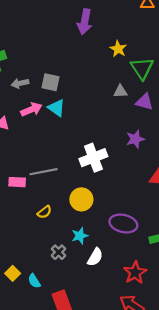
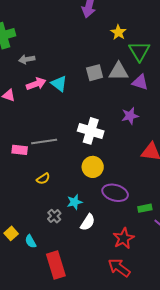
gray square: (50, 82) -> (95, 73), moved, turned -30
gray triangle: (120, 91) -> (119, 71), size x1.5
white cross: (93, 158) -> (91, 131), turned 35
yellow circle: (81, 199) -> (93, 167), moved

